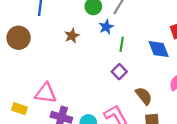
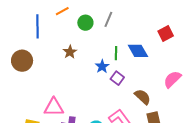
blue star: (106, 27) -> (102, 66), moved
blue diamond: (159, 49) -> (138, 51), moved

